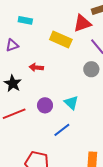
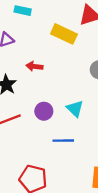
blue line: (62, 130) -> (63, 141), turned 36

